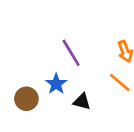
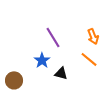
brown circle: (26, 99) -> (14, 80), moved

